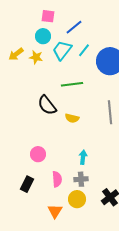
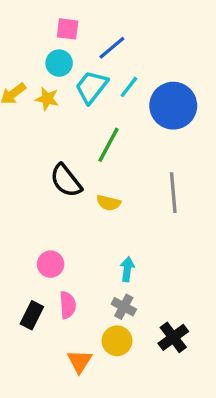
green line: (72, 84) -> (108, 145), turned -55
pink semicircle: (57, 179) -> (68, 305), moved
gray cross: (81, 179) -> (124, 307), turned 32

